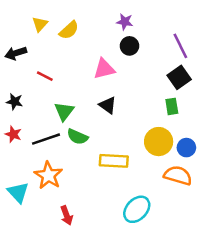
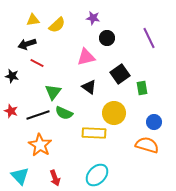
purple star: (125, 22) -> (93, 18), moved
yellow triangle: (40, 24) -> (33, 20), turned 40
black arrow: (16, 53) -> (27, 44), moved
black square: (179, 77) -> (120, 74), moved
black star: (15, 102) -> (12, 76), moved
yellow circle: (159, 142) -> (114, 113), moved
cyan triangle: (18, 192) -> (20, 176), moved
cyan ellipse: (137, 209) -> (97, 175), moved

